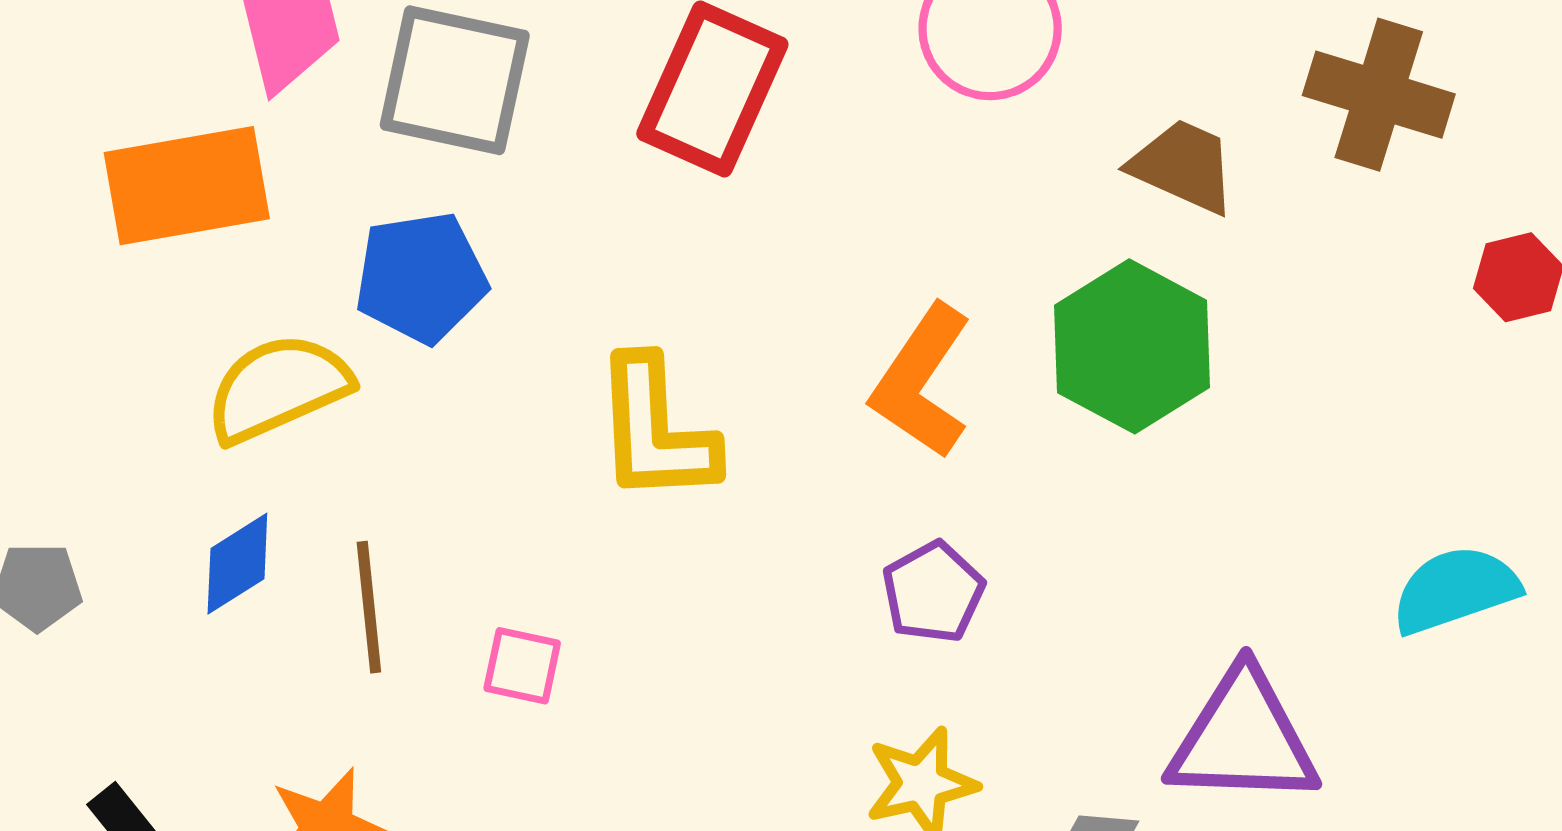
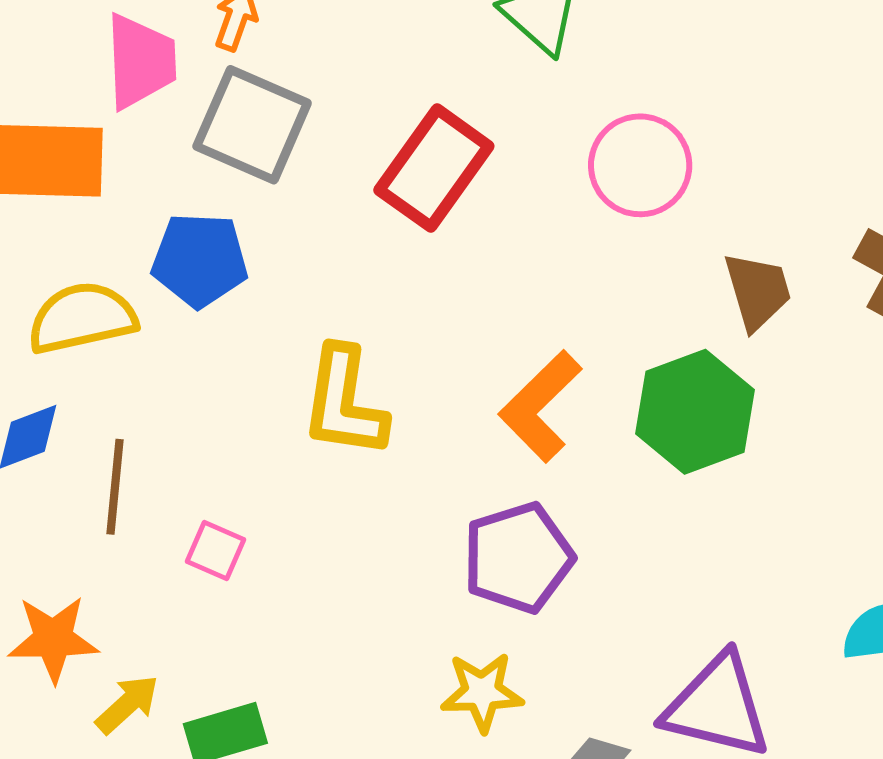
brown trapezoid: (1183, 166) -> (758, 291), turned 38
purple pentagon: (933, 592) -> (518, 558), size x1.5

